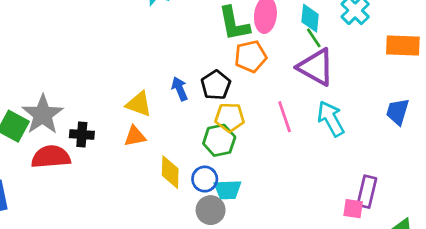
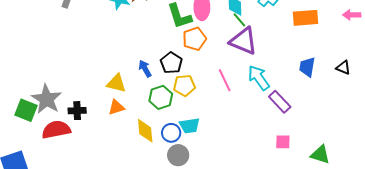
green hexagon: (219, 140) -> (161, 97), moved
cyan trapezoid: (228, 190) -> (189, 126), moved
purple rectangle: (367, 192) -> (280, 102), moved, turned -50

